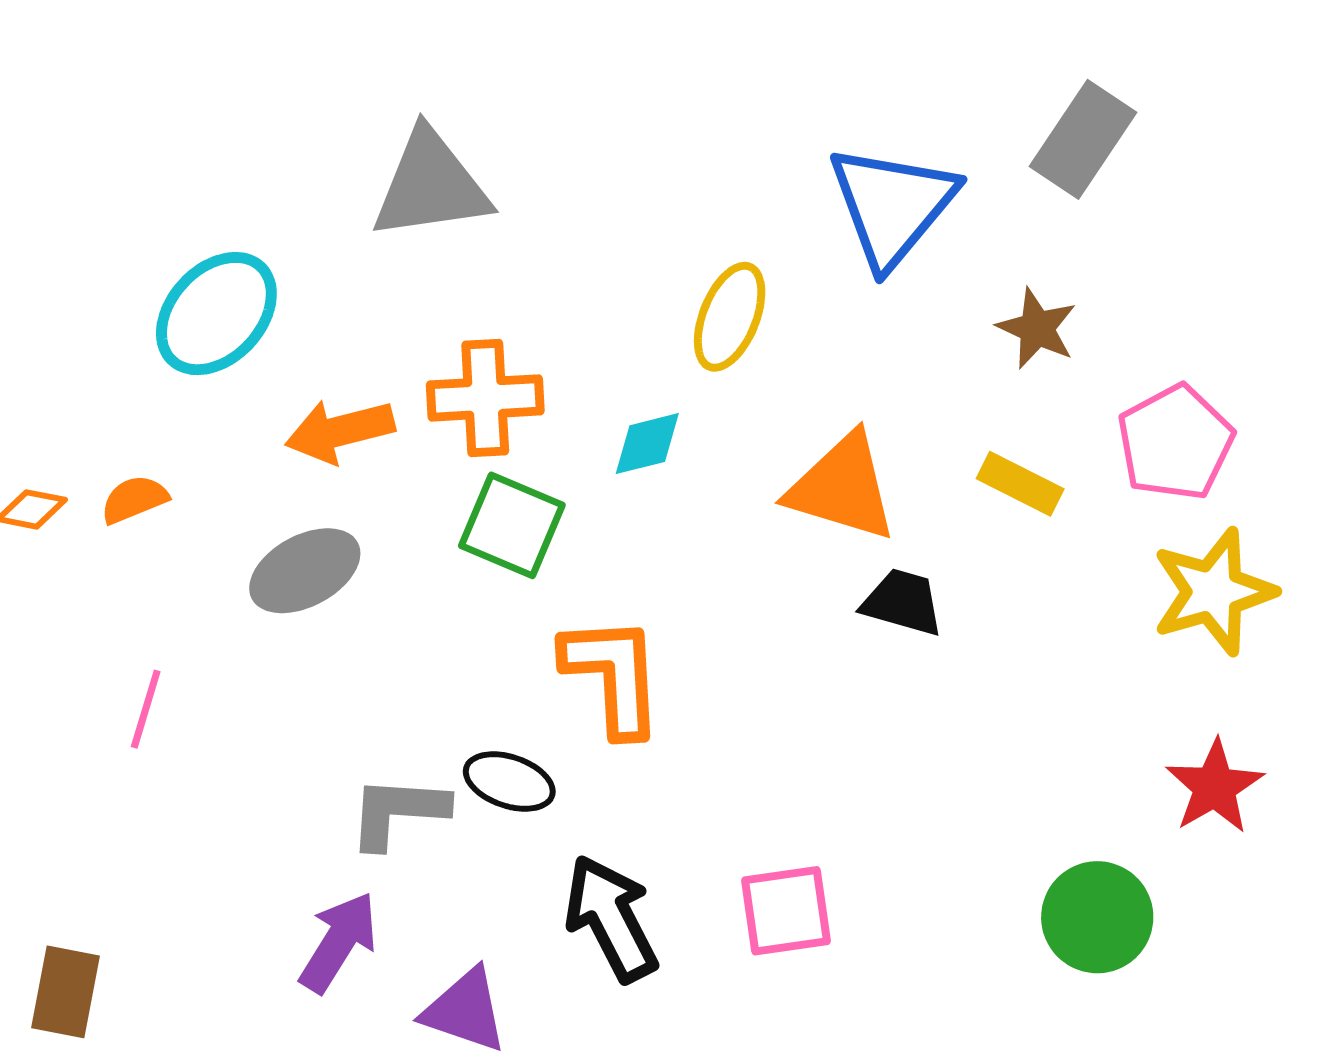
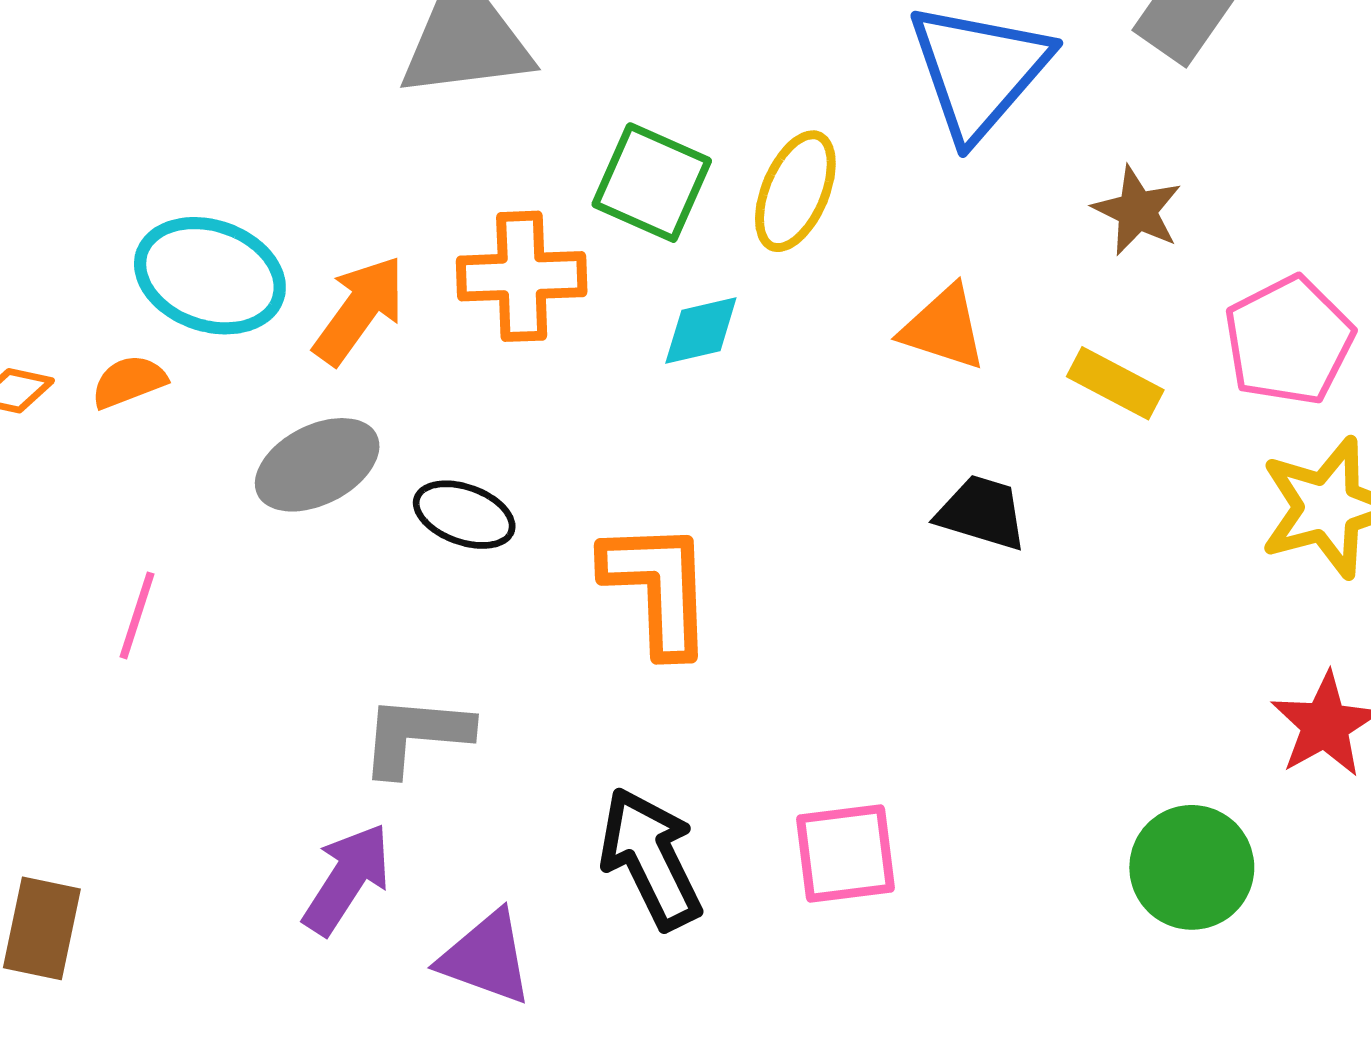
cyan ellipse: (216, 314) -> (210, 276), moved, turned 65
orange arrow: (340, 431) -> (359, 310), turned 139
orange triangle: (842, 487) -> (944, 328), moved, size x0.7
green square: (512, 525) -> (652, 183), moved
black ellipse: (509, 782) -> (464, 515), moved

